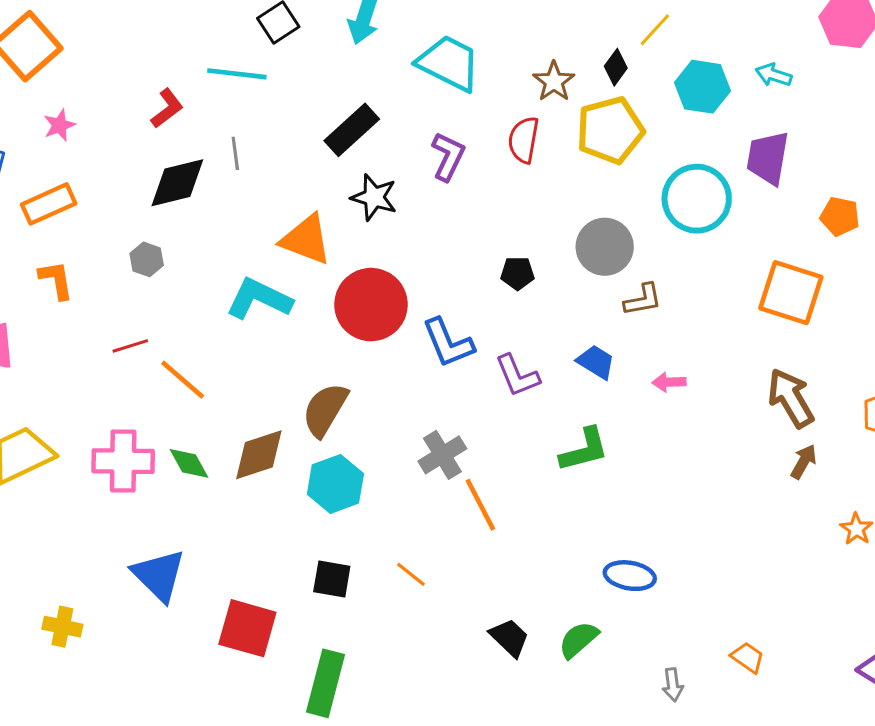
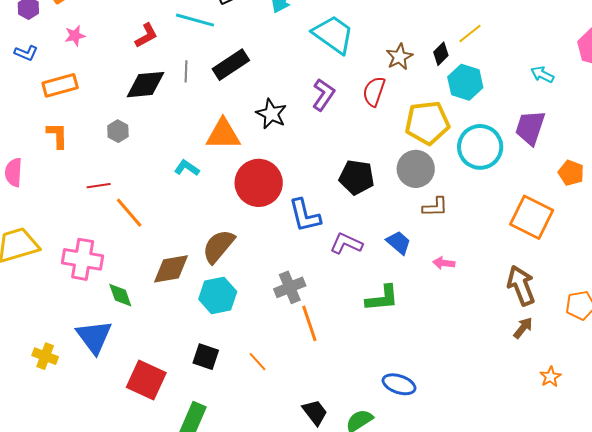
cyan hexagon: (702, 87) -> (465, 82), moved
black rectangle: (352, 130) -> (231, 65), moved
yellow pentagon: (610, 130) -> (427, 123), moved
orange triangle: (306, 240) -> (223, 134), turned -30
black pentagon: (518, 273) -> (357, 177), size x1.6
cyan L-shape: (259, 299) -> (187, 168), size x0.6
purple L-shape: (517, 376) -> (346, 244), turned 128
green diamond: (189, 463) -> (120, 295), moved
yellow cross: (62, 627) -> (45, 356), moved

